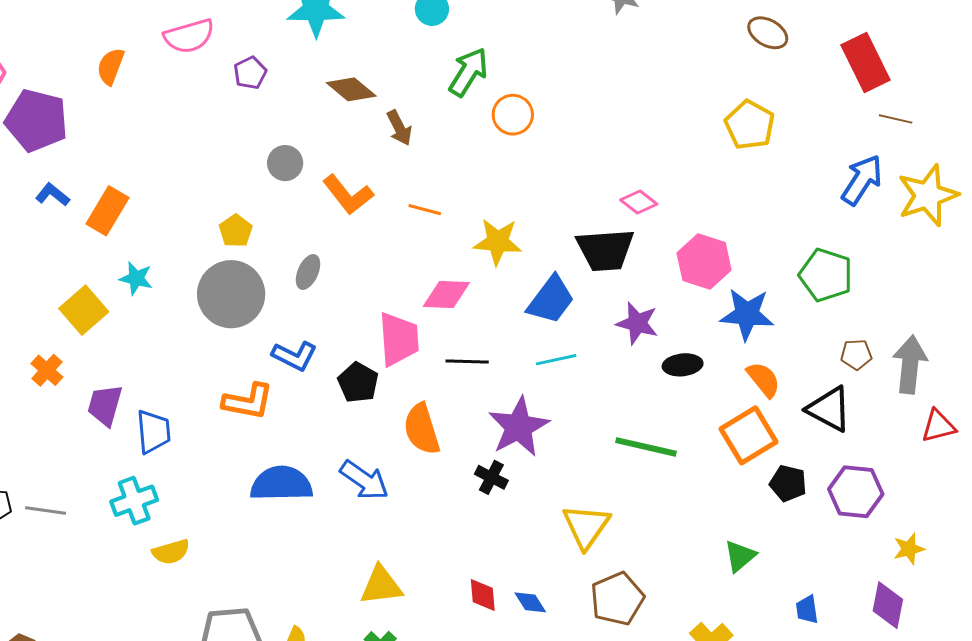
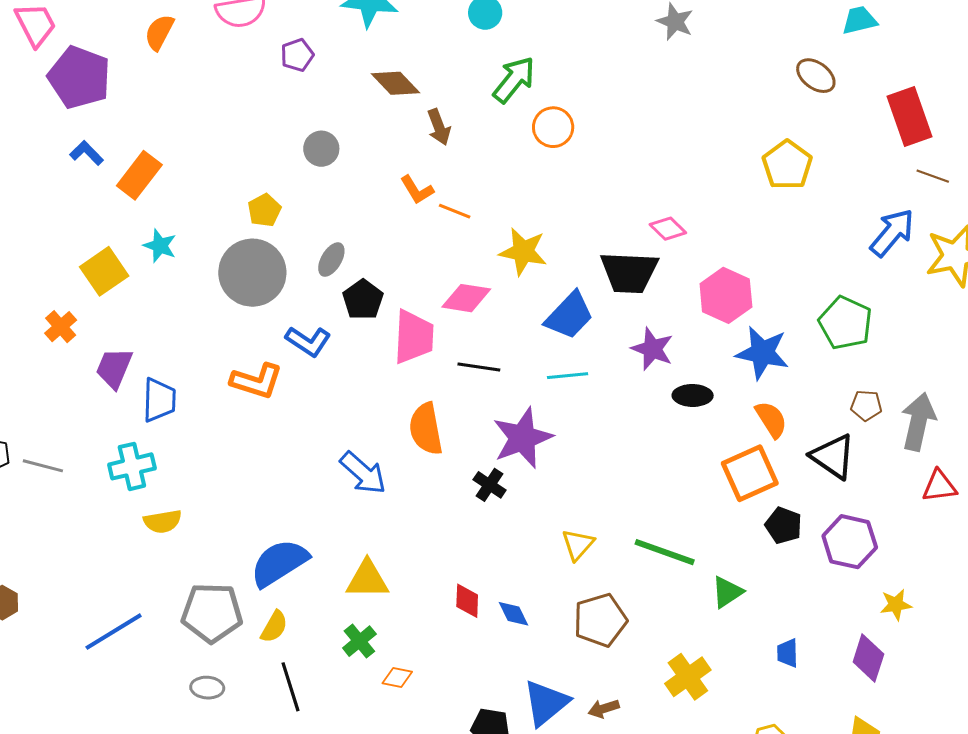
orange L-shape: (348, 195) -> (417, 190), moved, size x0.7
black pentagon: (358, 382) -> (363, 300), moved
green line: (646, 447) -> (665, 552), moved
blue semicircle: (281, 484) -> (279, 563), moved, turned -38
yellow triangle: (586, 526) -> (578, 545), size x0.7

